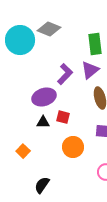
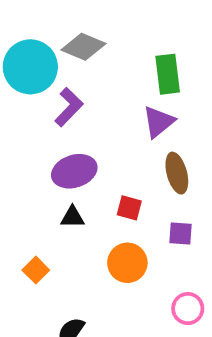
purple L-shape: (65, 74) -> (69, 107), moved
red square: (63, 117) -> (129, 208), moved

